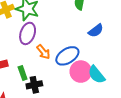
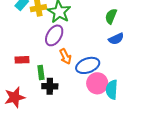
blue semicircle: (96, 31) -> (116, 39), moved
cyan semicircle: (96, 75) -> (112, 90), turned 30

